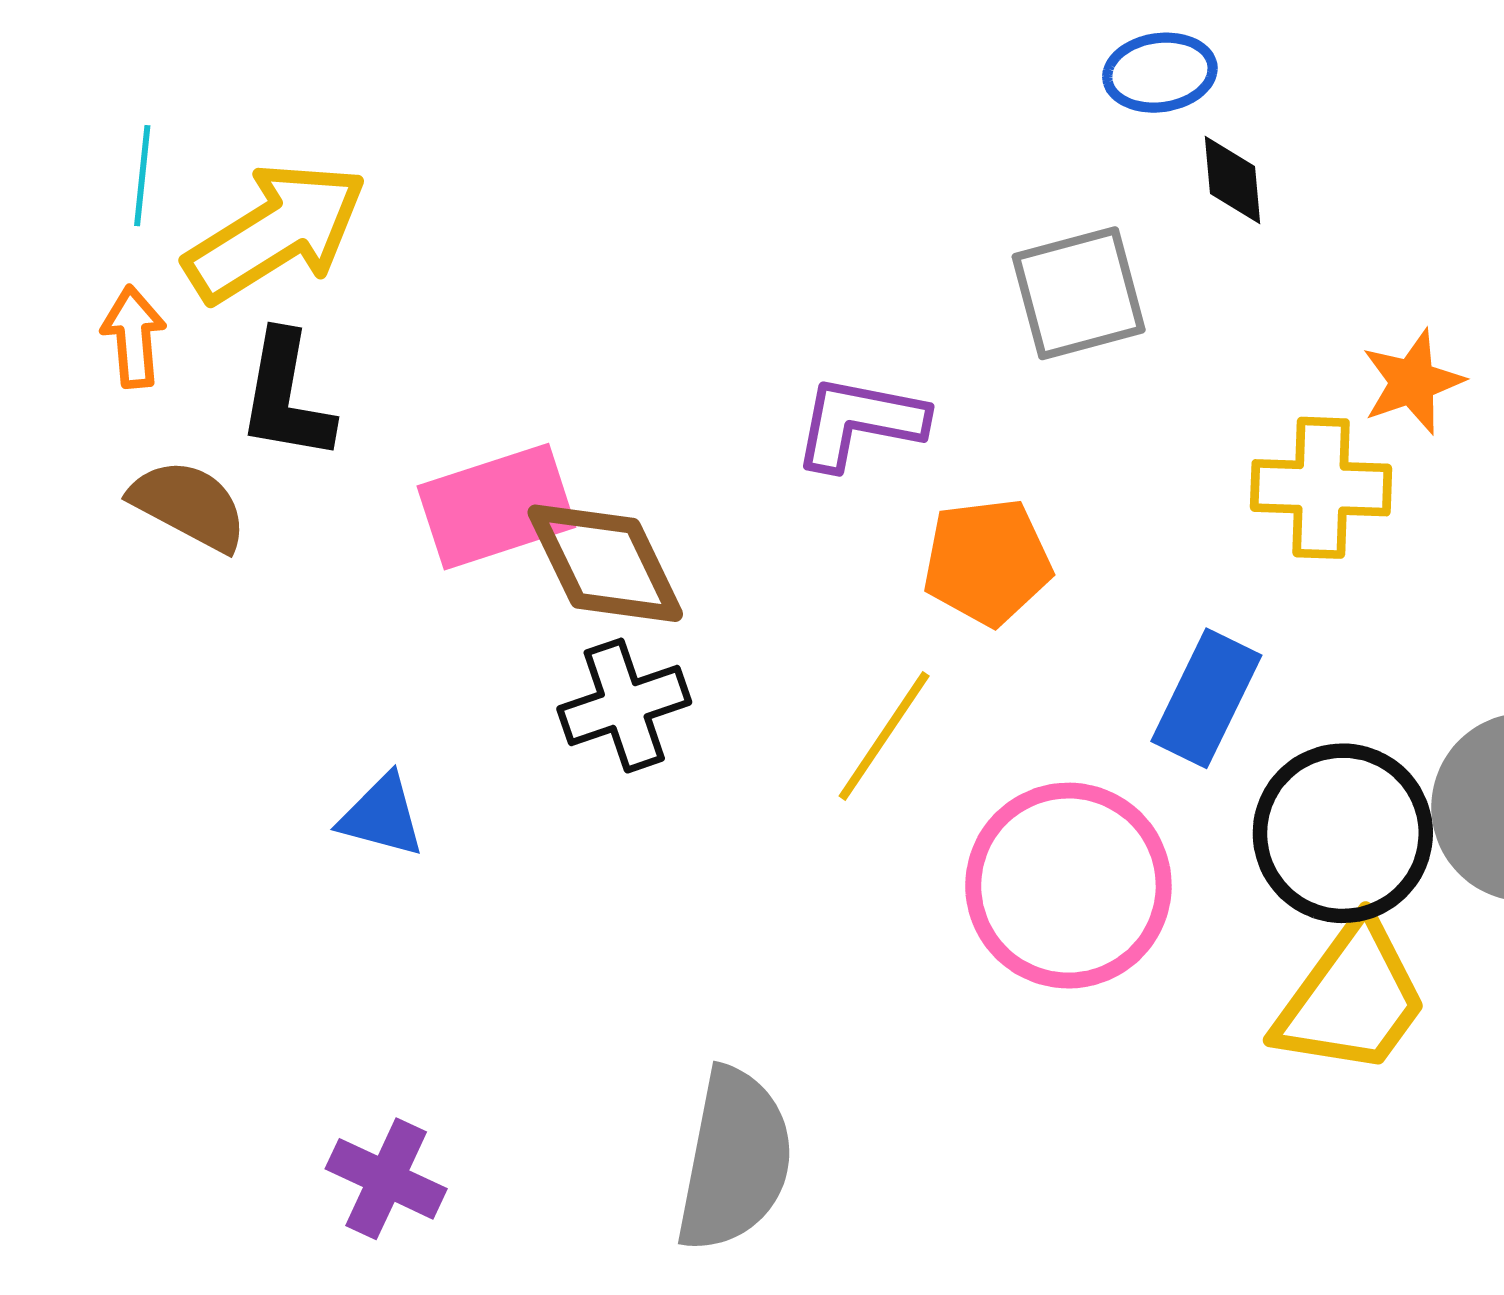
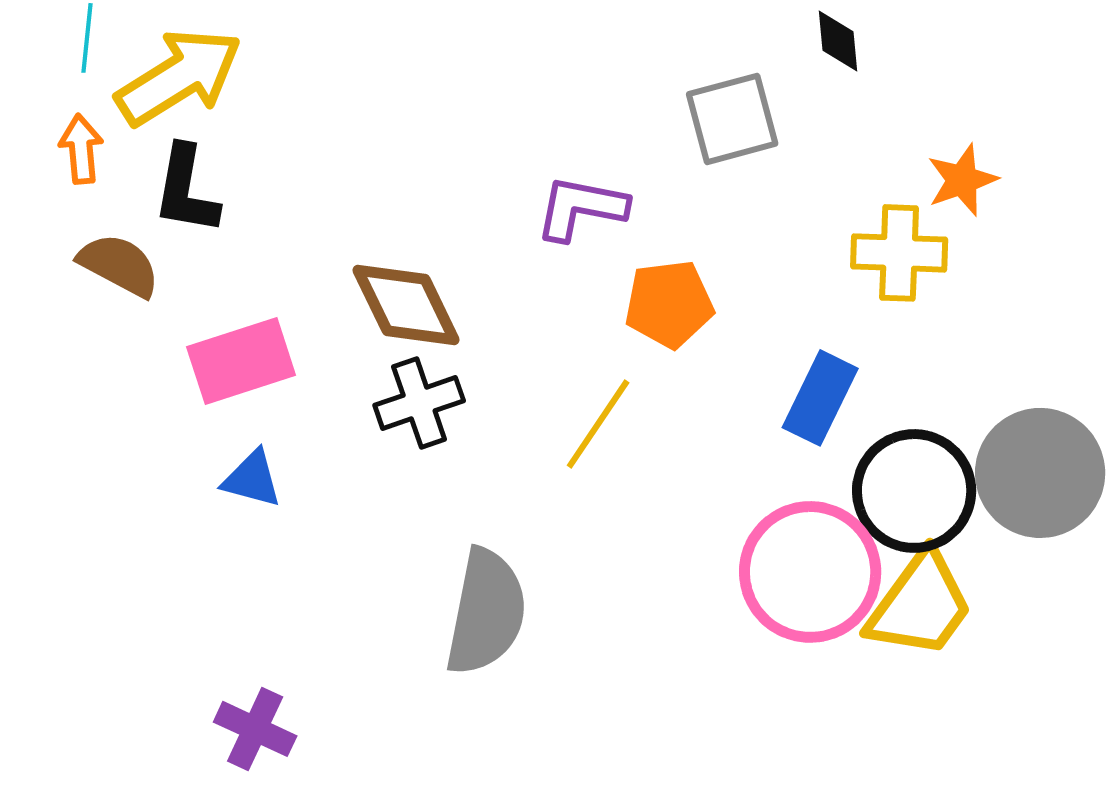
pink rectangle: (496, 507) -> (241, 361), moved
pink circle: (1068, 886) -> (810, 572), moved
gray semicircle: (735, 1160) -> (486, 612), moved

